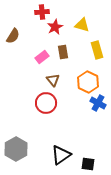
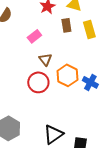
brown rectangle: (63, 52) -> (66, 25), moved
orange hexagon: (88, 82) -> (67, 75), moved

